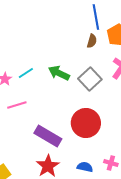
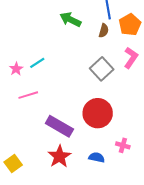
green arrow: (59, 73) -> (70, 20), moved
pink cross: (111, 163) -> (123, 145), moved

